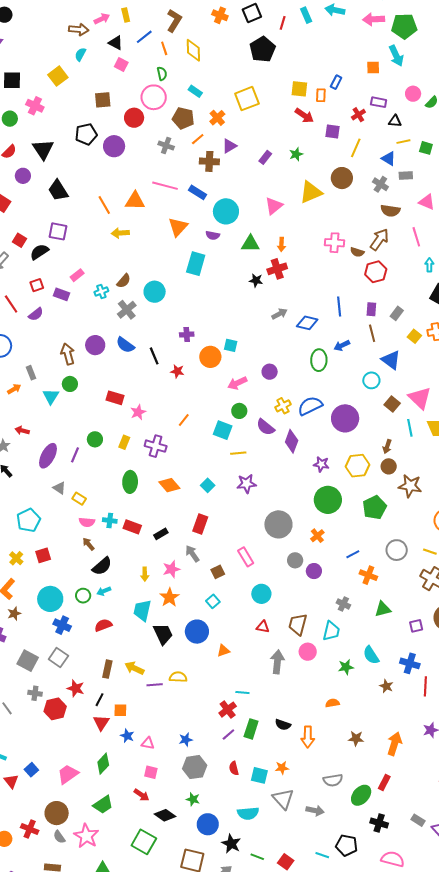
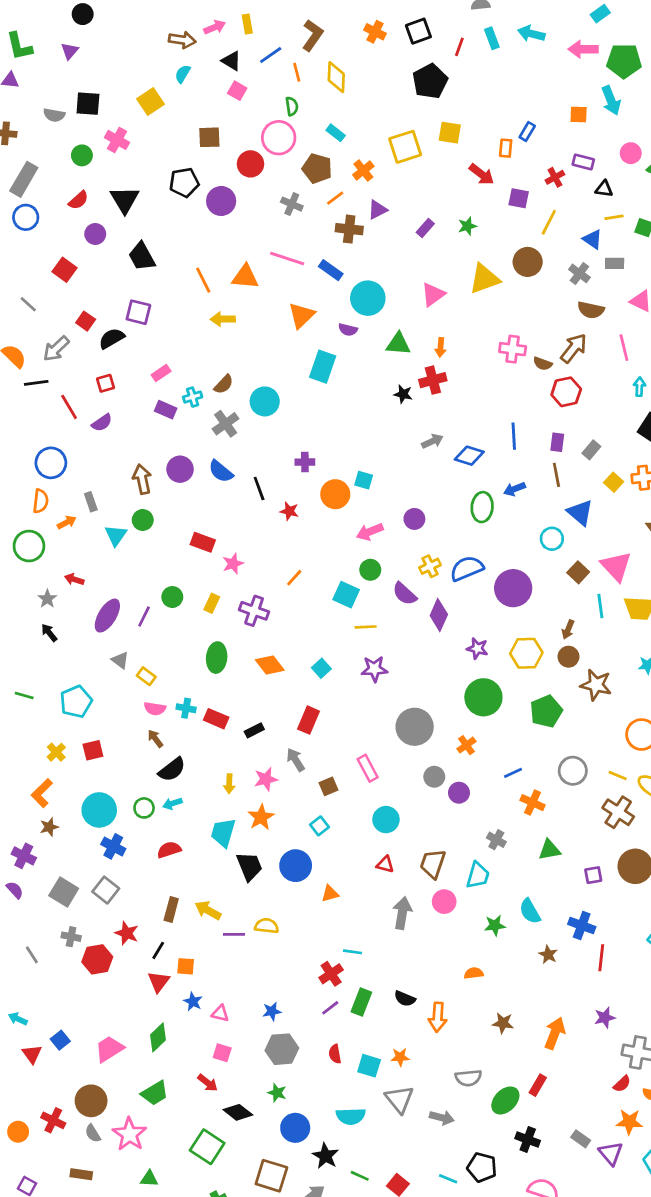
yellow square: (299, 89) -> (450, 133), moved
purple rectangle: (61, 294) -> (166, 410), moved

